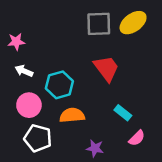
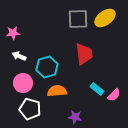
red trapezoid: (106, 68) -> (84, 54), turned 30
pink semicircle: (137, 138) -> (114, 95), moved

